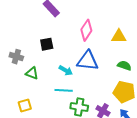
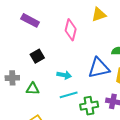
yellow triangle: (119, 36) -> (99, 15), moved
blue triangle: (88, 61) -> (99, 68), moved

